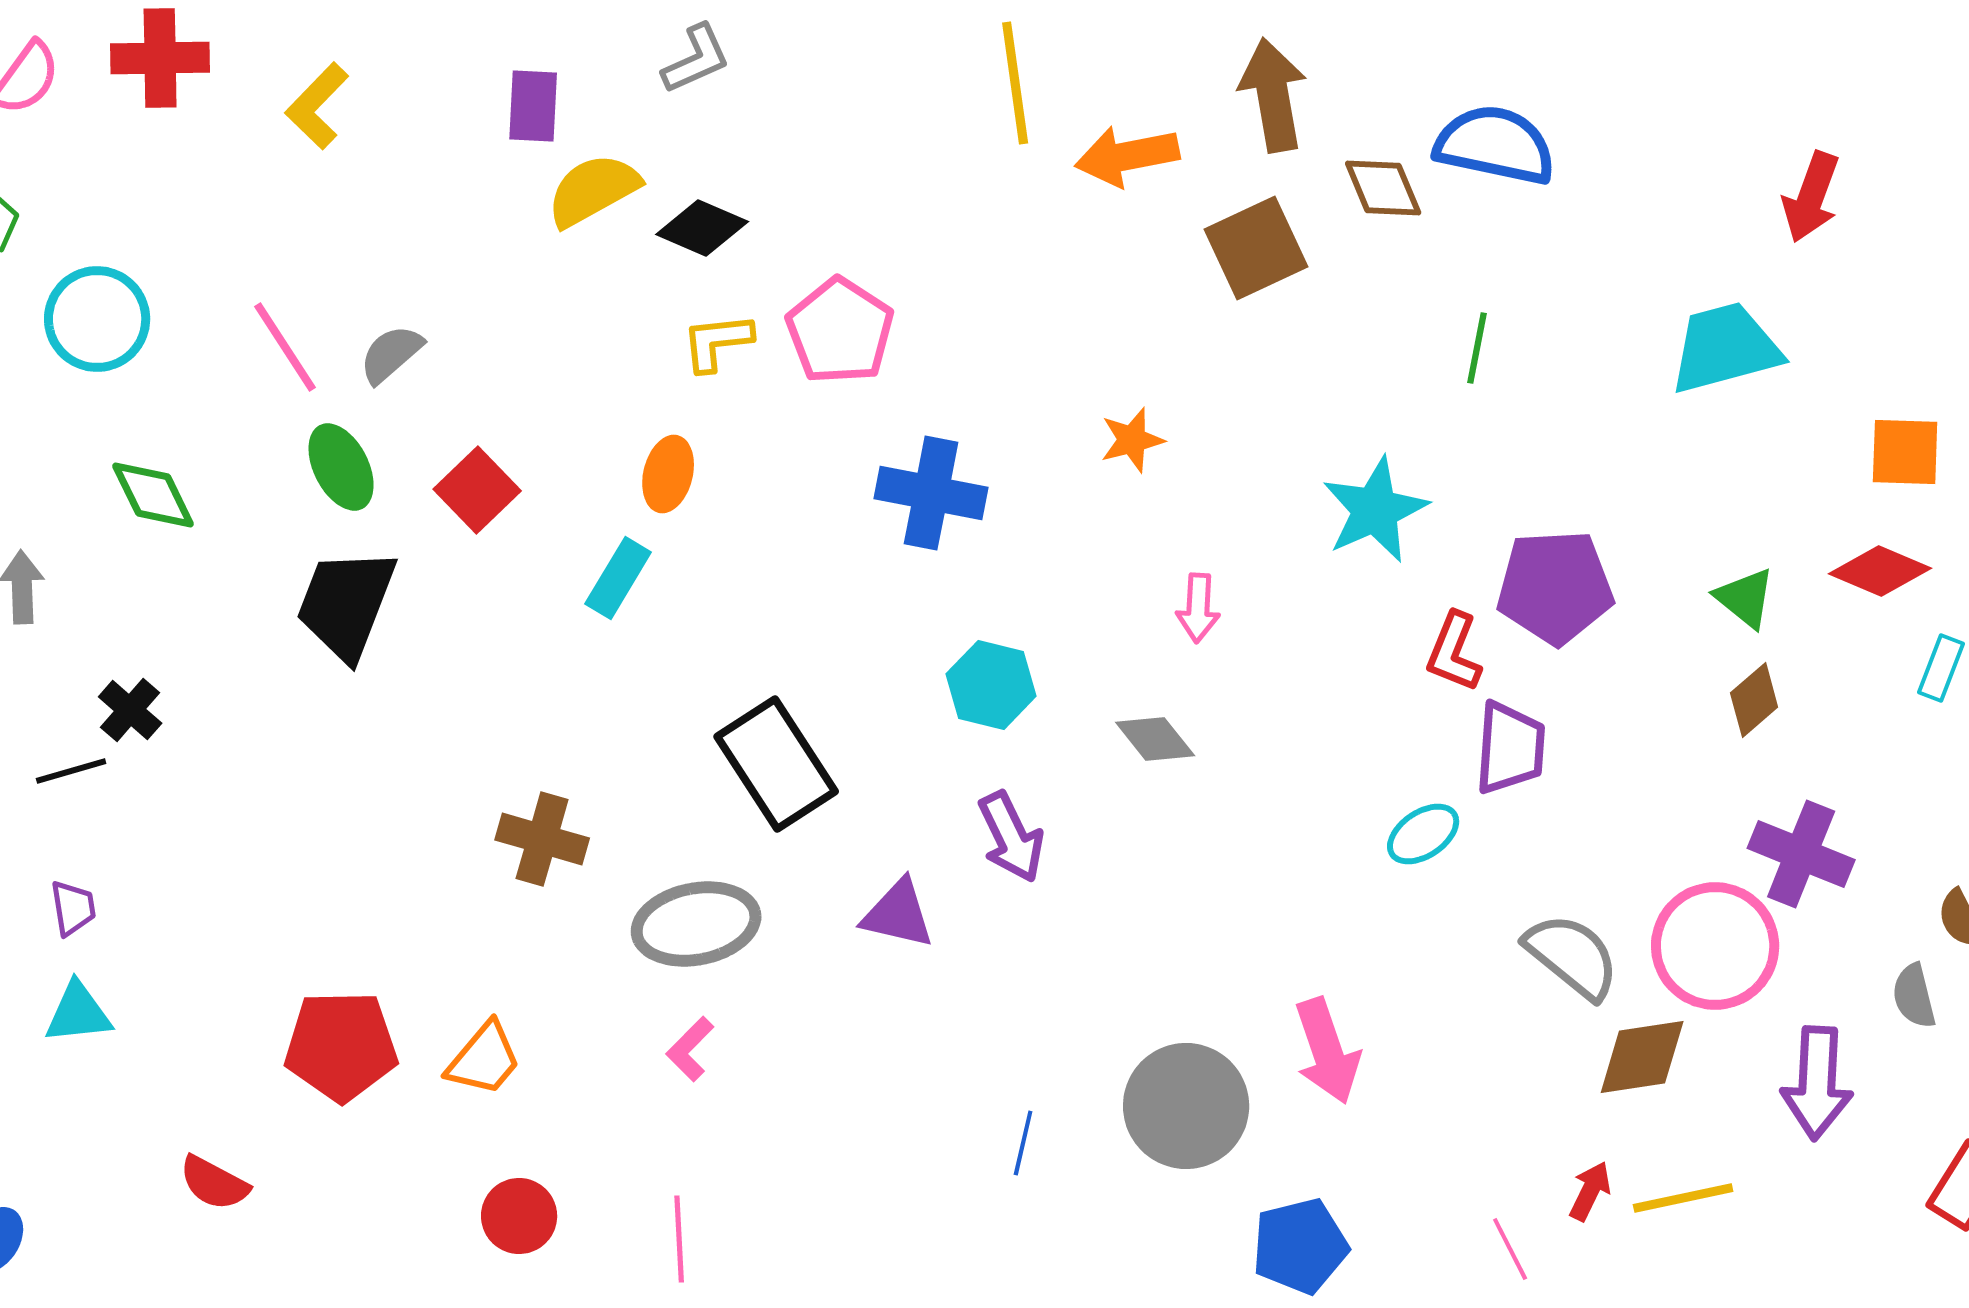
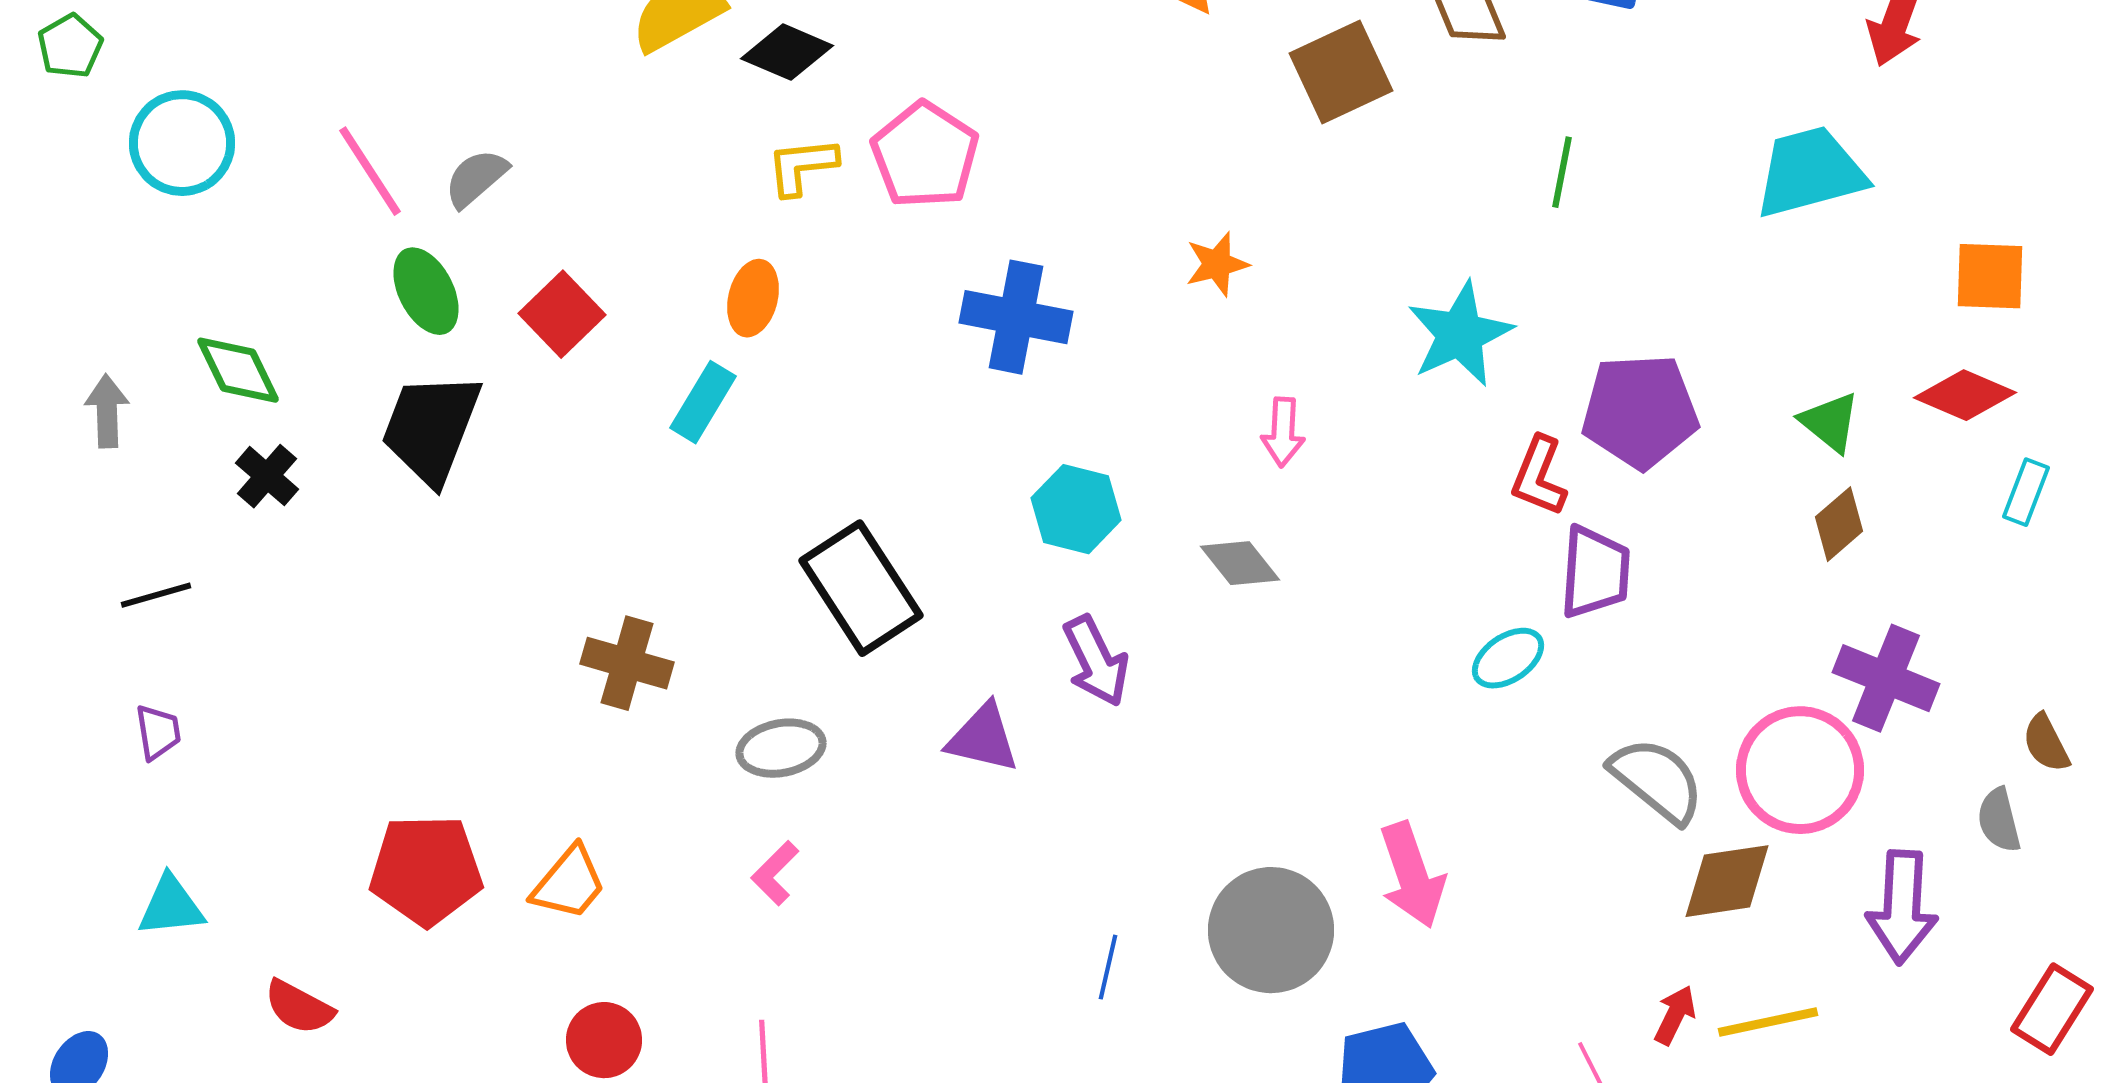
green diamond: (153, 495) -> (238, 370), moved
black cross: (130, 710) -> (267, 476), moved
gray ellipse: (696, 924) -> (781, 748), size x0.7
cyan triangle: (78, 1013) -> (171, 906), moved

